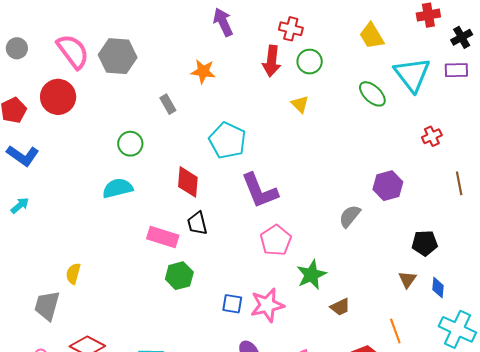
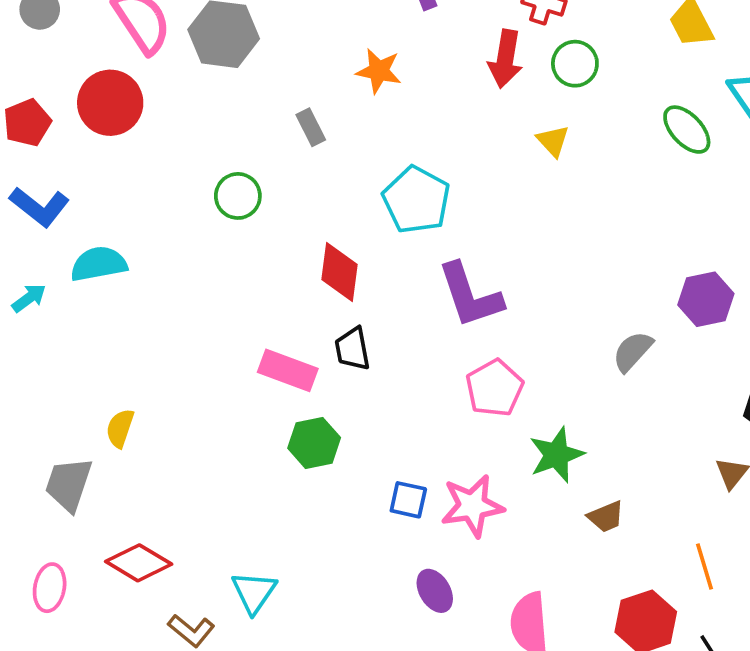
cyan semicircle: (118, 188) -> (99, 264), moved

